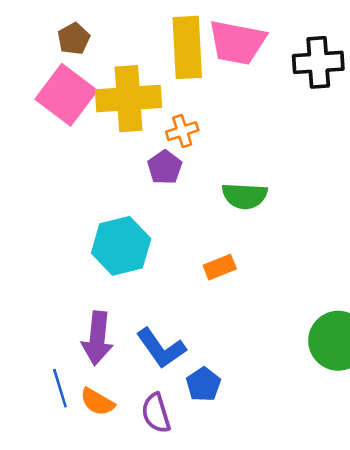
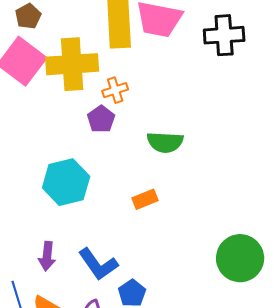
purple arrow: (97, 338) -> (47, 256), size x0.7

